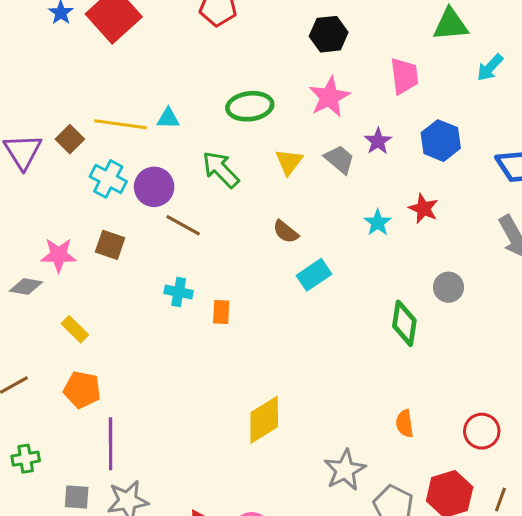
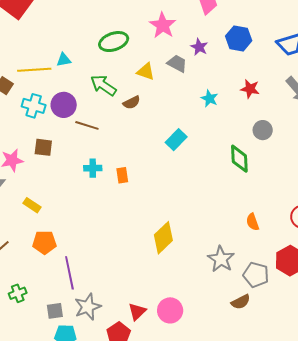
yellow triangle: (289, 162) -> (146, 72), turned -36
red star: (423, 209) -> (250, 89), moved
brown semicircle: (286, 232) -> (132, 103), moved, turned -54

